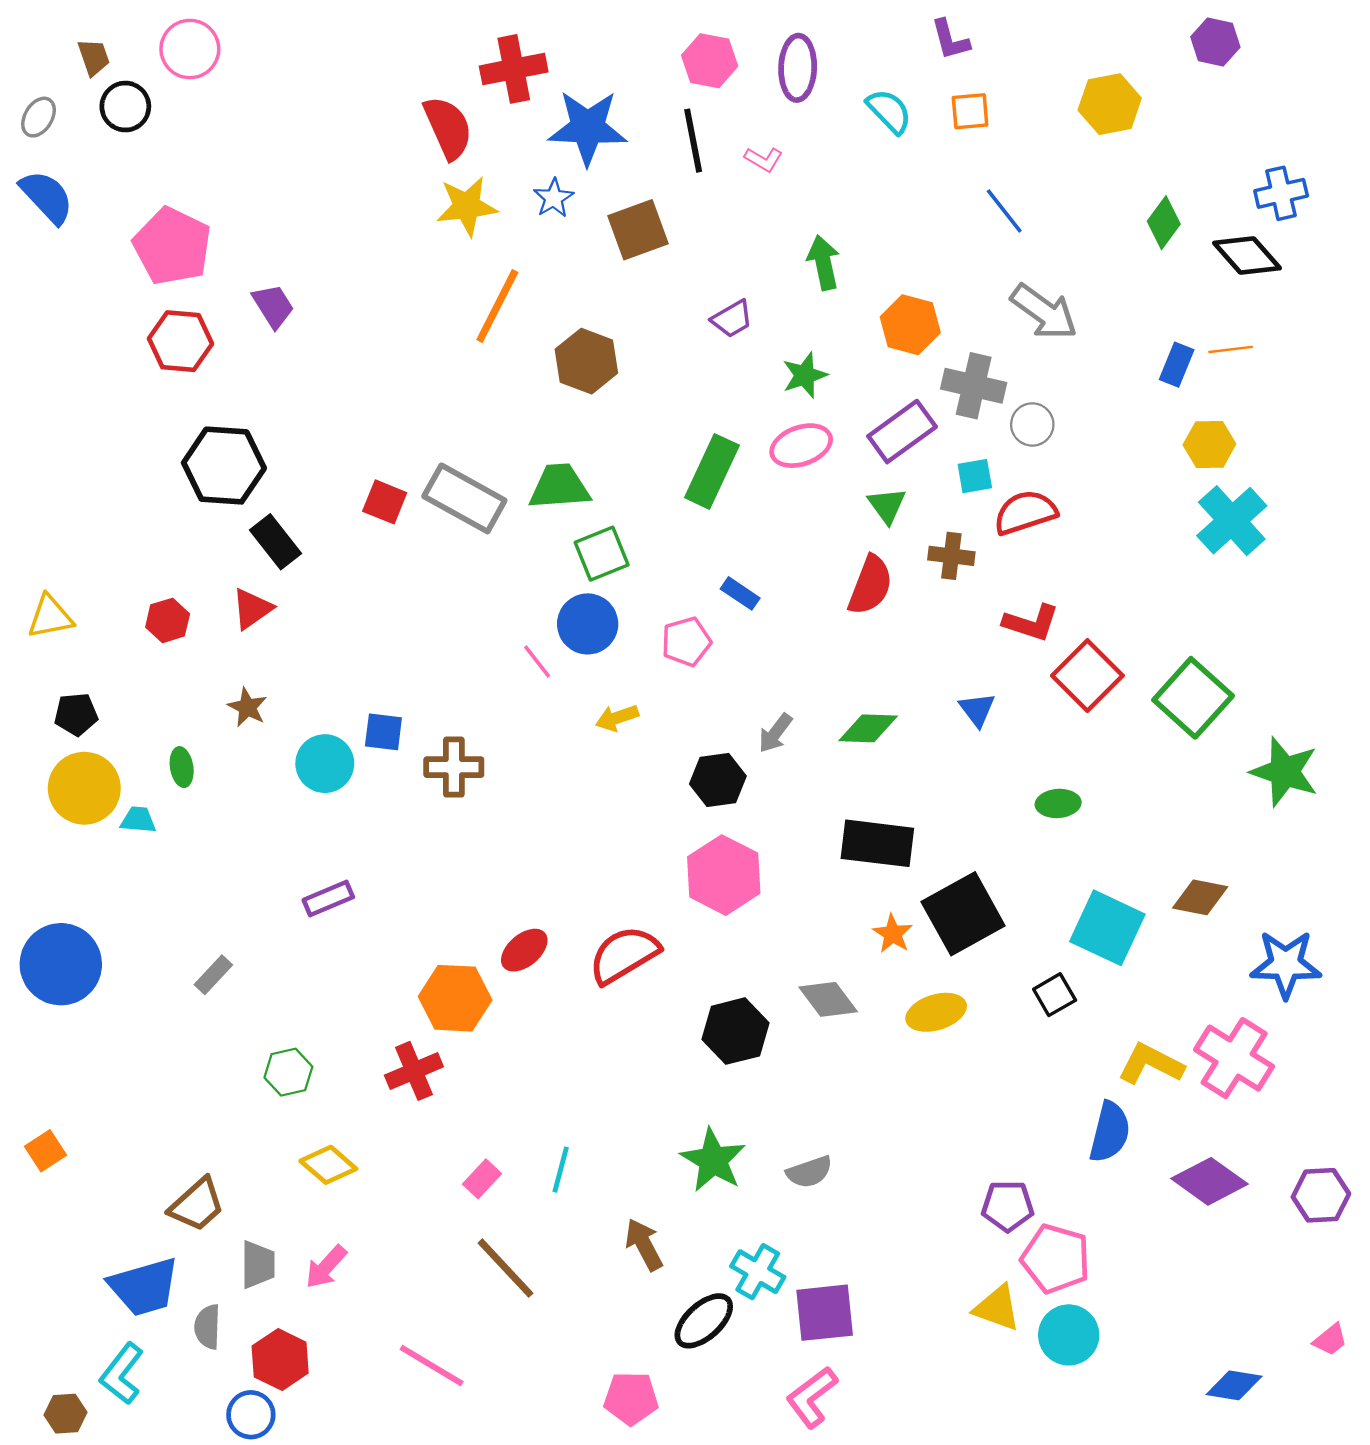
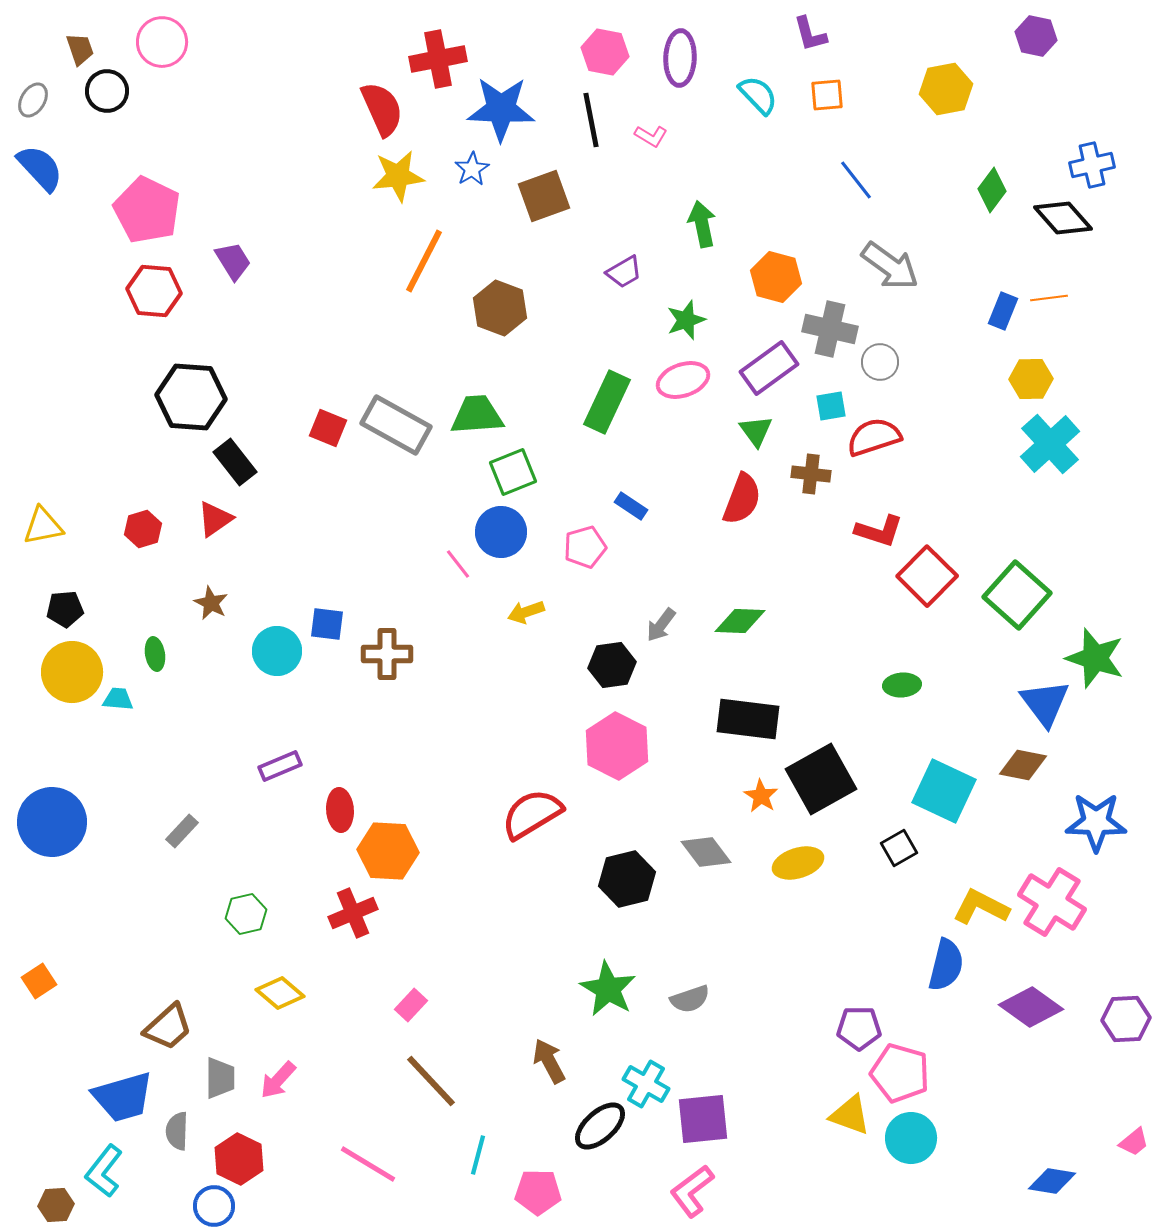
blue triangle: (977, 710) -> (1045, 703), moved, size x1.6
red ellipse: (524, 950) -> (340, 810), moved, turned -54
cyan line: (561, 1170) -> (478, 1155), moved

